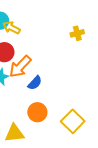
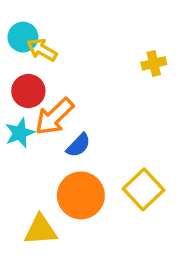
orange circle: (37, 112) -> (81, 195), size x1.4
yellow square: (73, 121) -> (143, 189), moved

